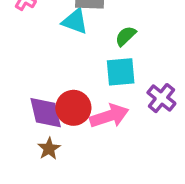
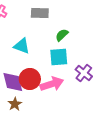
cyan triangle: (75, 21) -> (22, 46), moved

